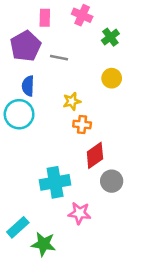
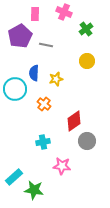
blue semicircle: (28, 86) -> (34, 73), moved
orange cross: (82, 124) -> (44, 104), moved, turned 32
cyan cross: (55, 182) -> (43, 142), size x0.6

